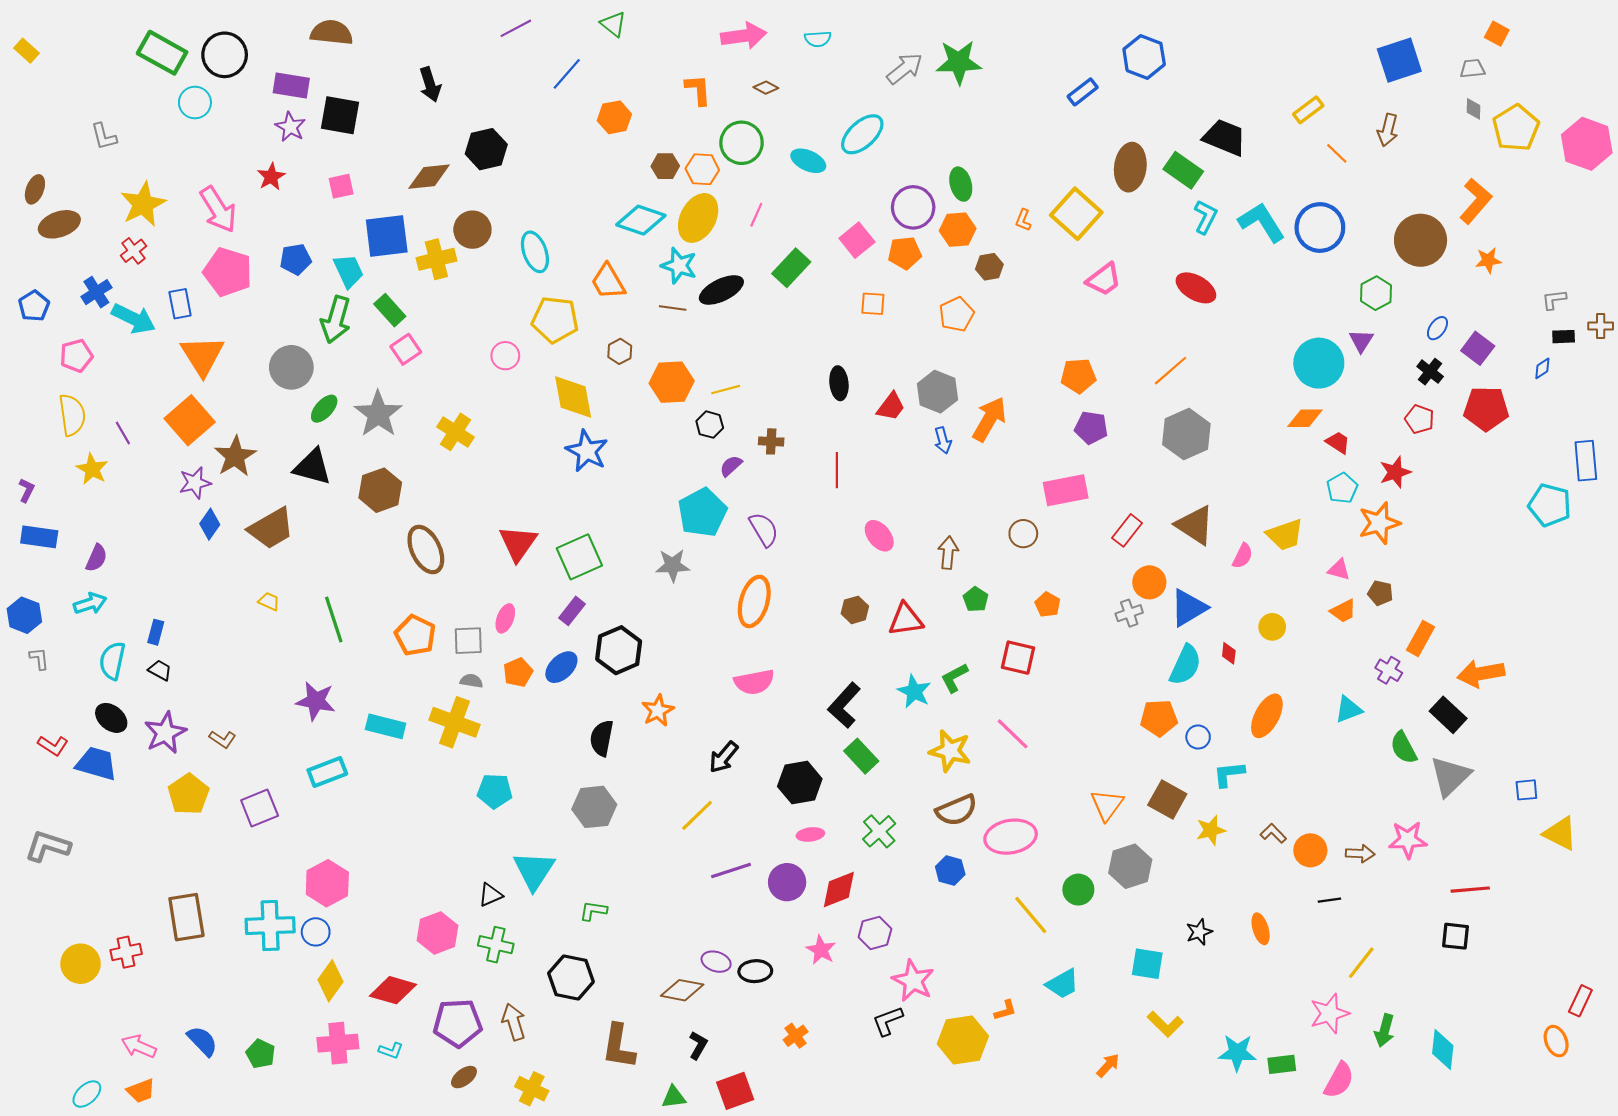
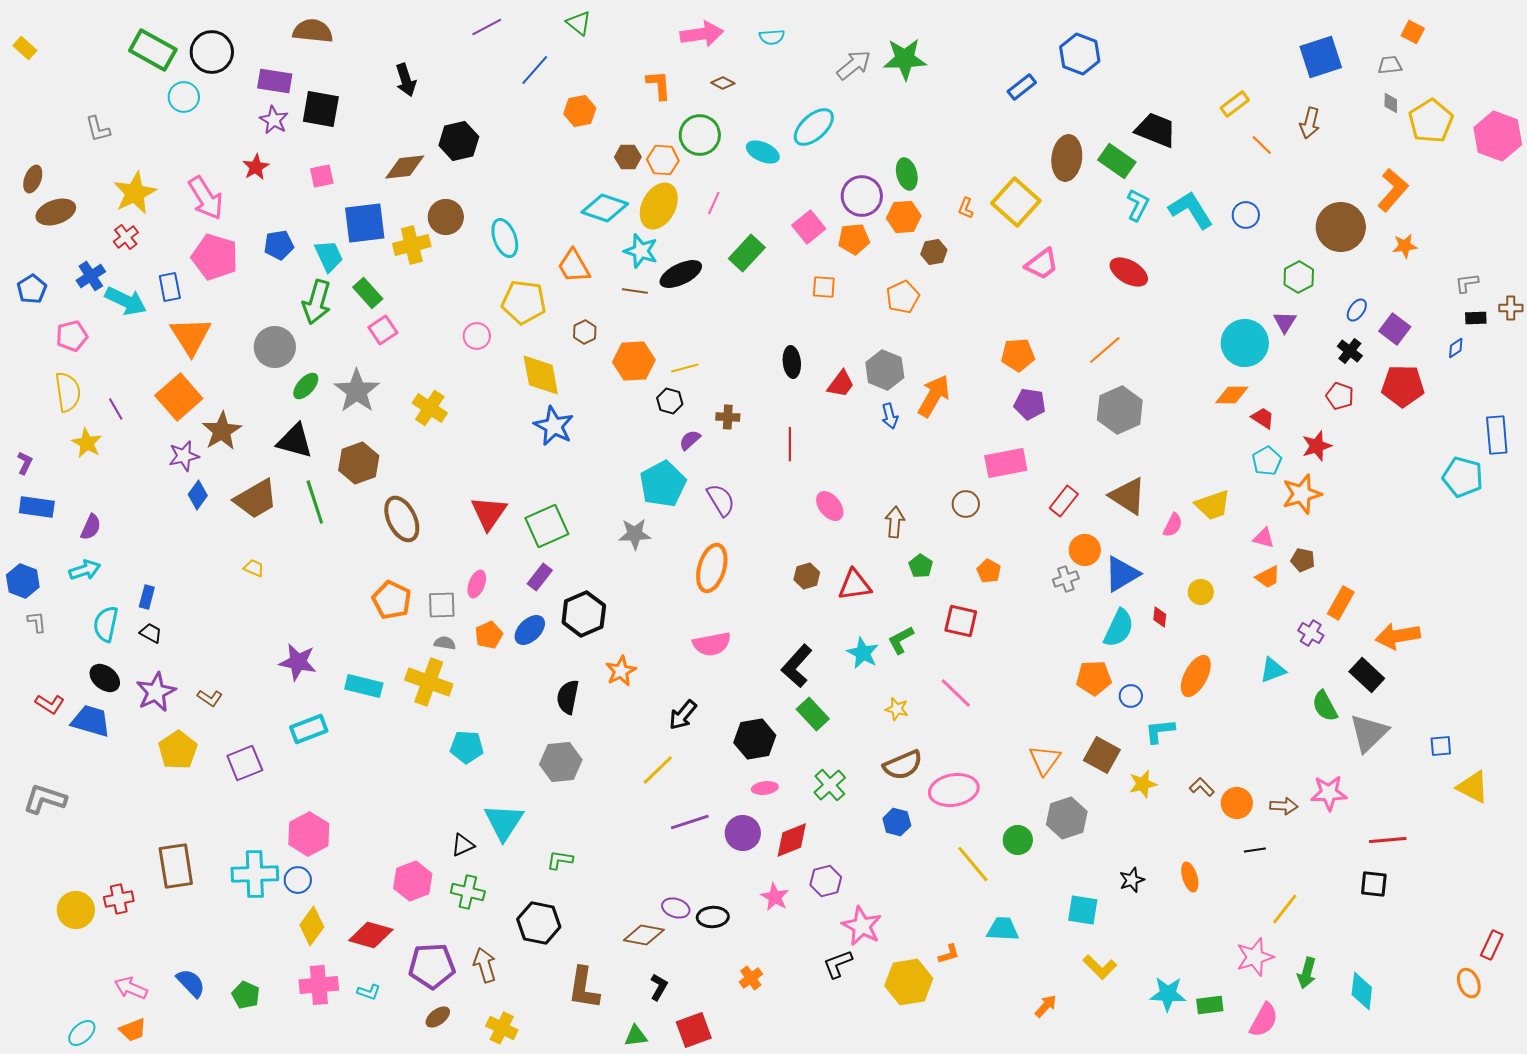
blue circle: (1320, 227) -> (1246, 215), size x0.6
green line: (334, 619) -> (315, 502), moved
yellow star: (950, 751) -> (897, 709), size x0.6
cyan trapezoid: (1062, 984) -> (1003, 929), turned -148

